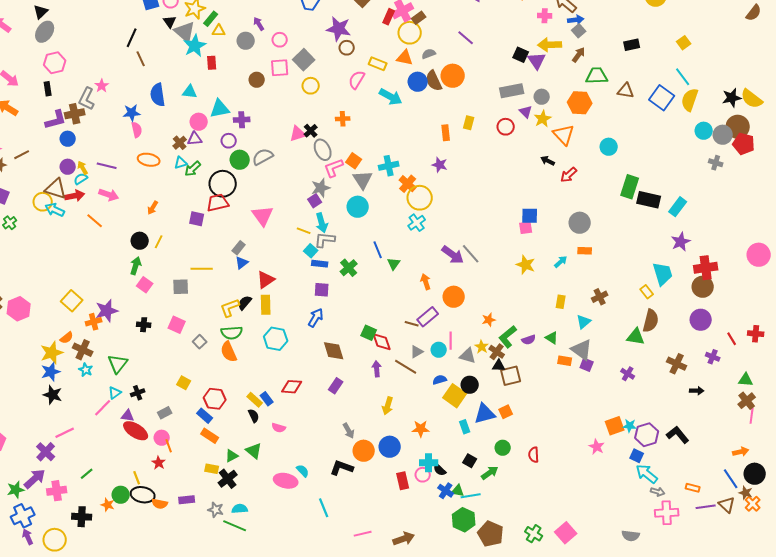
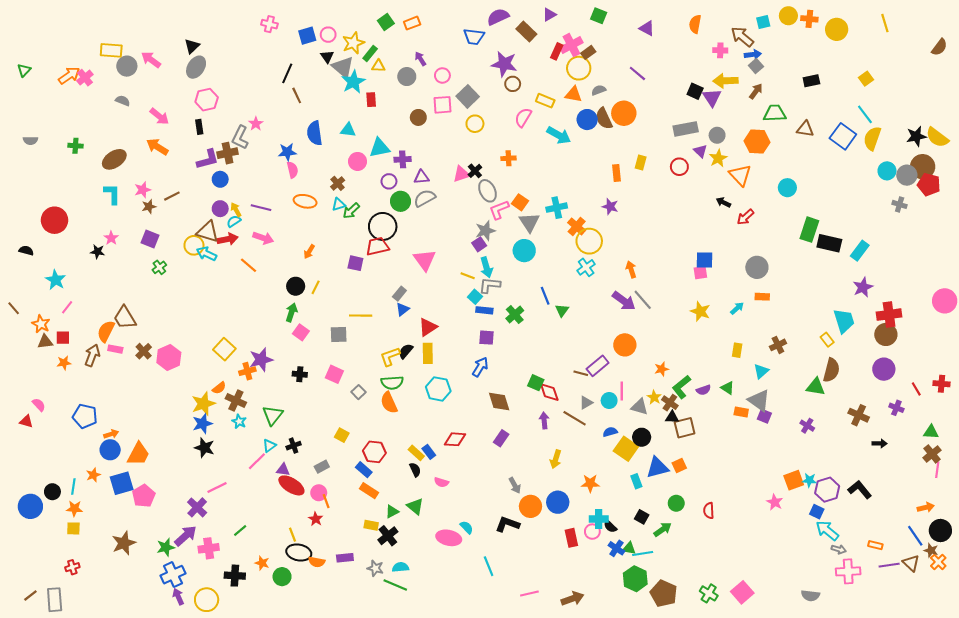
purple triangle: (195, 139) -> (421, 177), moved
orange arrow: (426, 282) -> (631, 269), moved
green circle: (121, 495) -> (282, 577), moved

